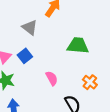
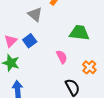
pink semicircle: (52, 78) -> (62, 57), moved

